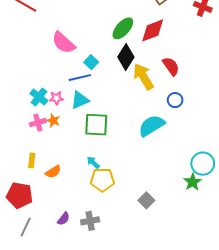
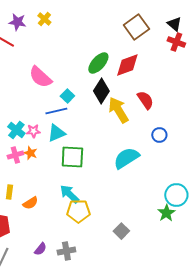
blue circle: (175, 100) -> (159, 135), moved
cyan arrow: (93, 163) -> (69, 194), size x1.5

